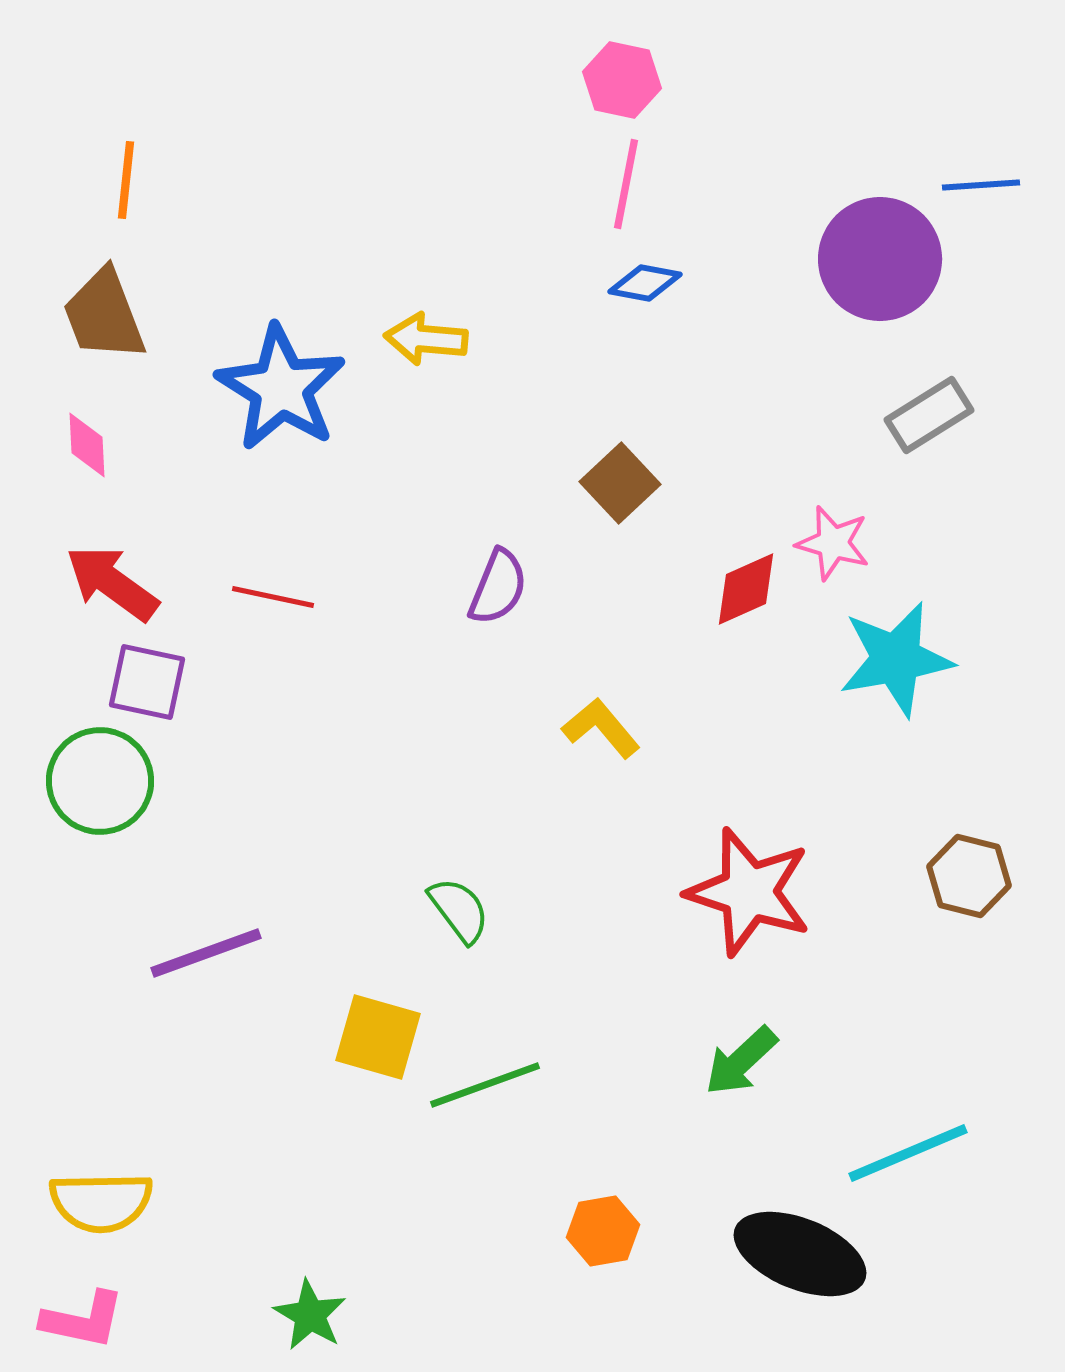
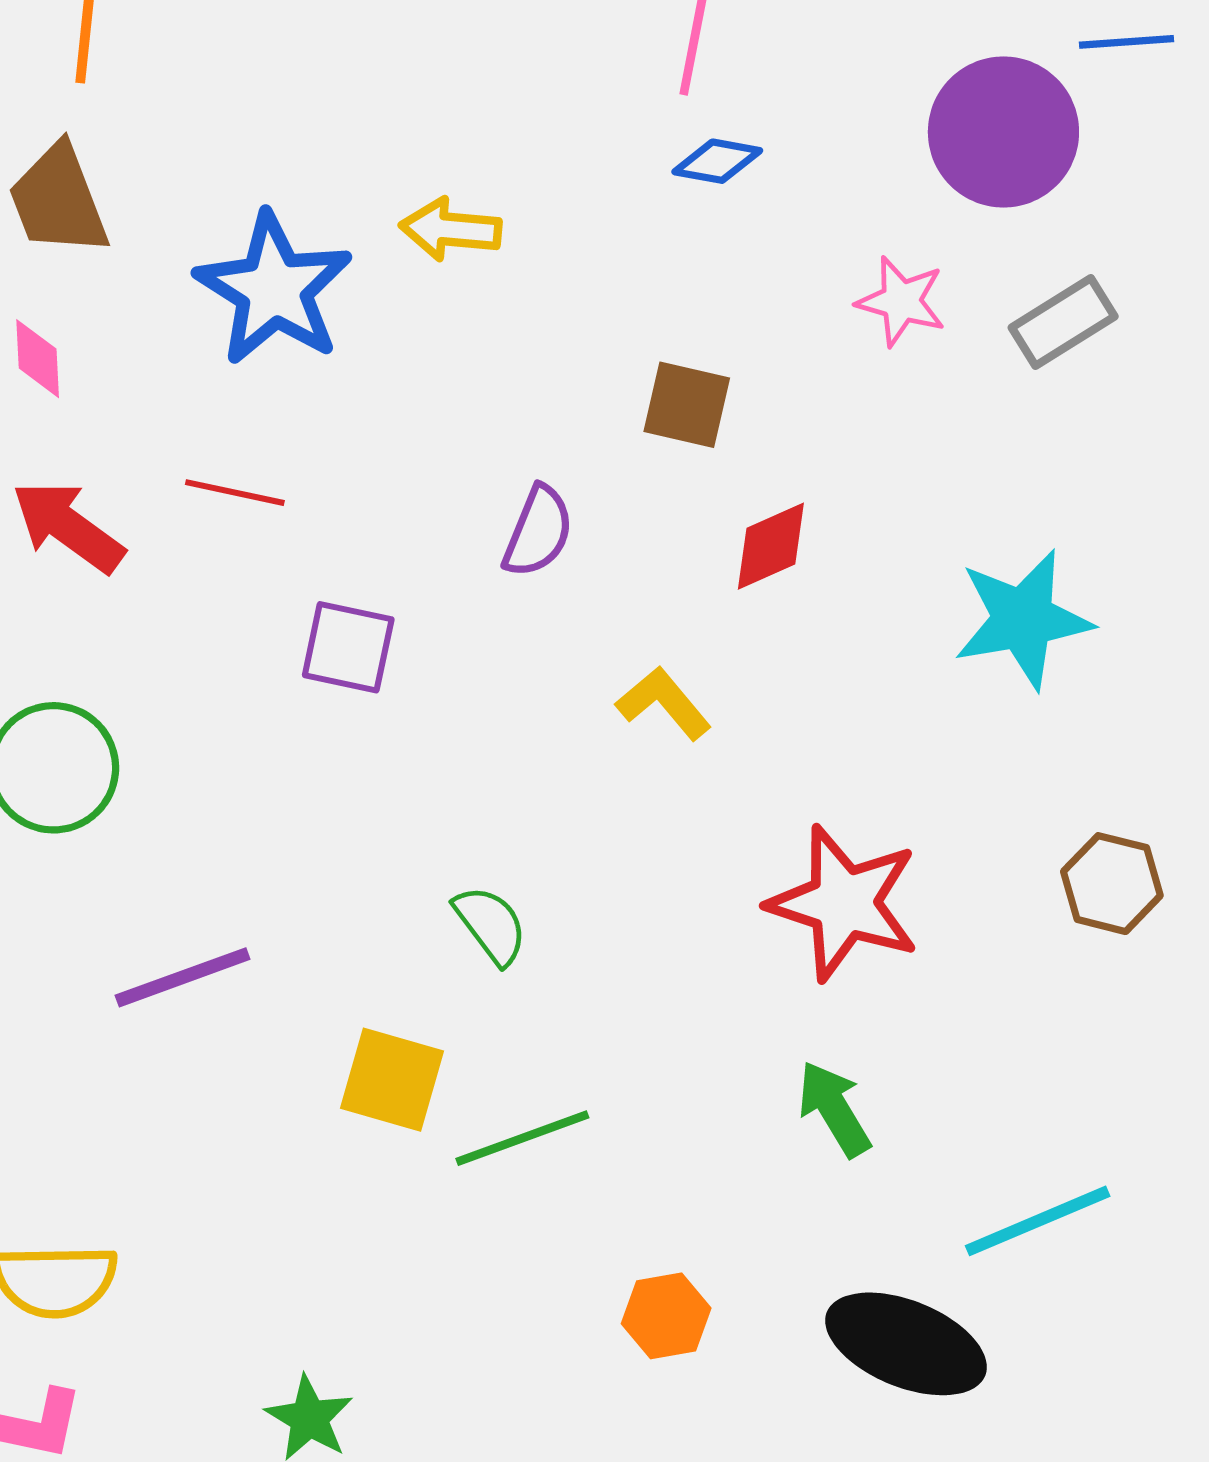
brown square: (620, 483) -> (687, 405), turned -34
pink star: (833, 543) -> (901, 301), moved
red diamond: (746, 589) -> (771, 546), moved
red line: (273, 597) -> (235, 493), moved
purple square: (147, 682) -> (348, 647), moved
green arrow: (741, 1061) -> (834, 1109), turned 102

